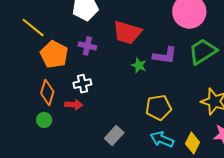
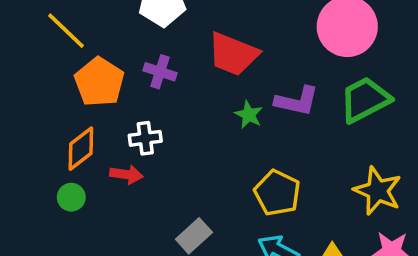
orange diamond: (47, 92) -> (81, 149), turned 30
yellow pentagon: (158, 108) -> (277, 193), turned 30

